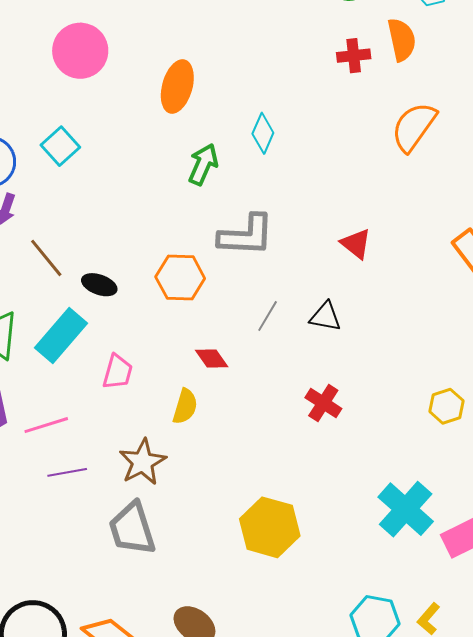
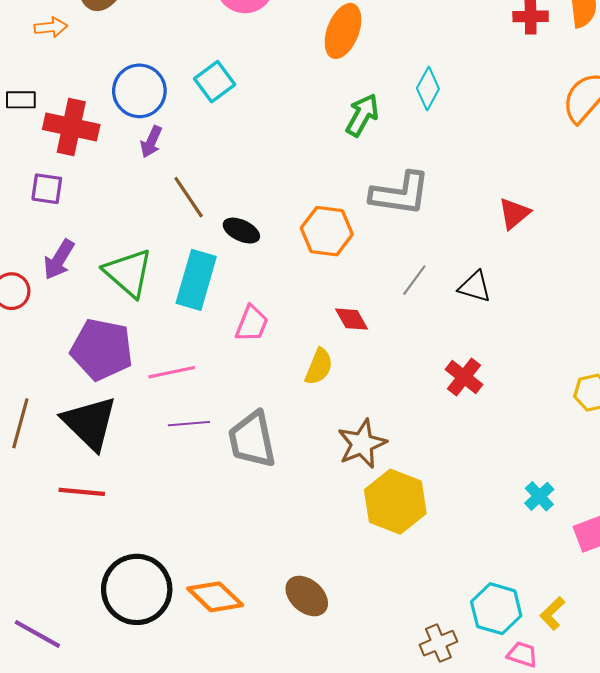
red triangle: (356, 244) -> (514, 213), turned 36
cyan rectangle: (61, 336) -> (196, 280), turned -30
brown star: (143, 462) -> (362, 444), moved
cyan cross: (406, 509) -> (539, 496), size x0.5
gray trapezoid: (132, 529) -> (252, 440), moved

